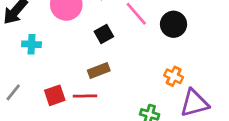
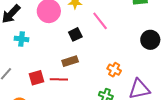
black circle: (173, 24) -> (150, 40), moved
orange cross: (174, 76) -> (114, 70), moved

